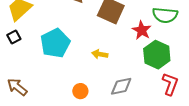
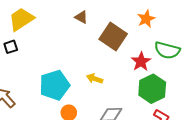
cyan pentagon: (55, 43) -> (55, 85), moved

